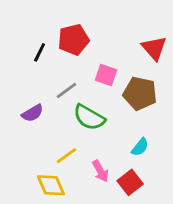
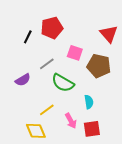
cyan semicircle: (140, 147) -> (89, 102), moved, turned -48
red square: (130, 182) -> (92, 129), turned 30

